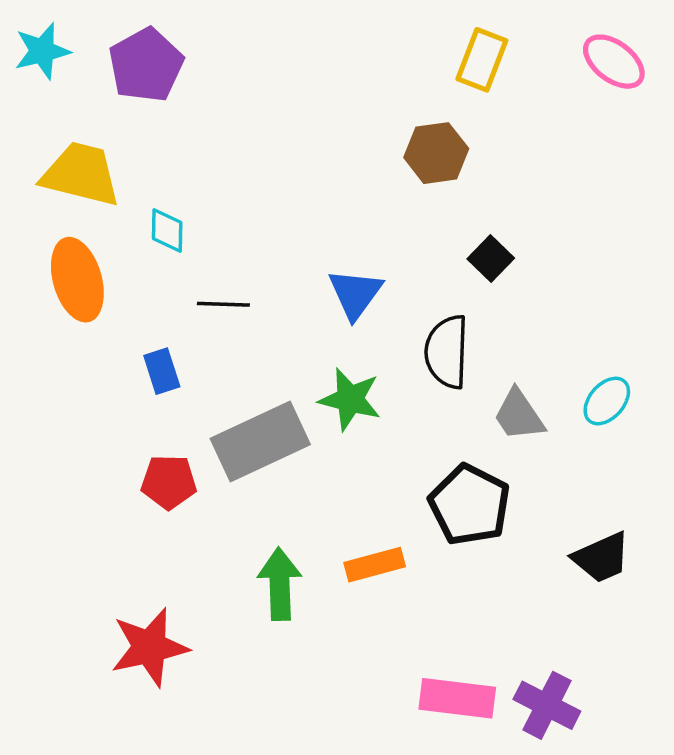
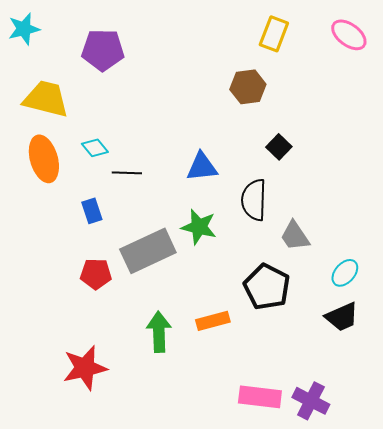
purple pentagon: (146, 65) -> (103, 50), moved, turned 30
cyan diamond: (167, 230) -> (95, 148), moved, turned -40
blue triangle: (355, 294) -> (202, 167), turned 48
cyan ellipse: (607, 401) -> (345, 273), moved

